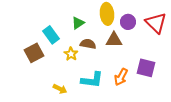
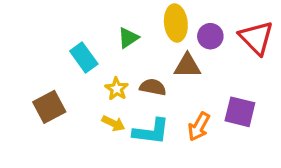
brown semicircle: (88, 44) -> (153, 87), moved
brown square: (34, 53) -> (49, 107), moved
yellow arrow: (60, 89) -> (113, 123), moved

